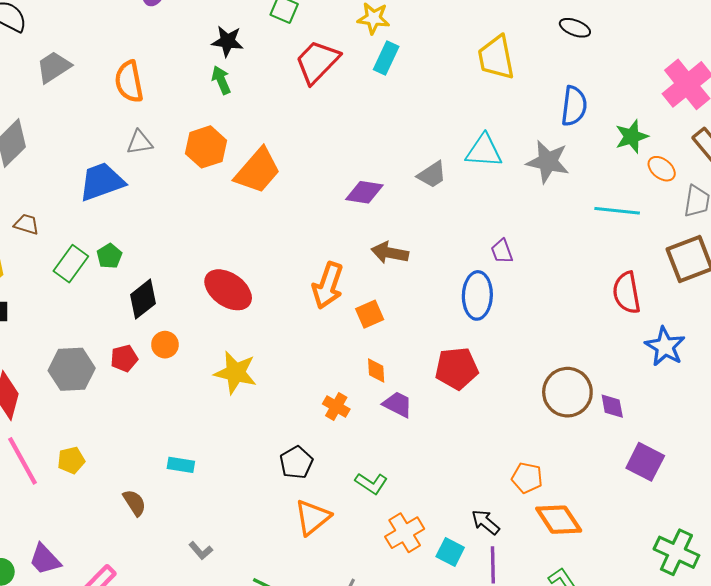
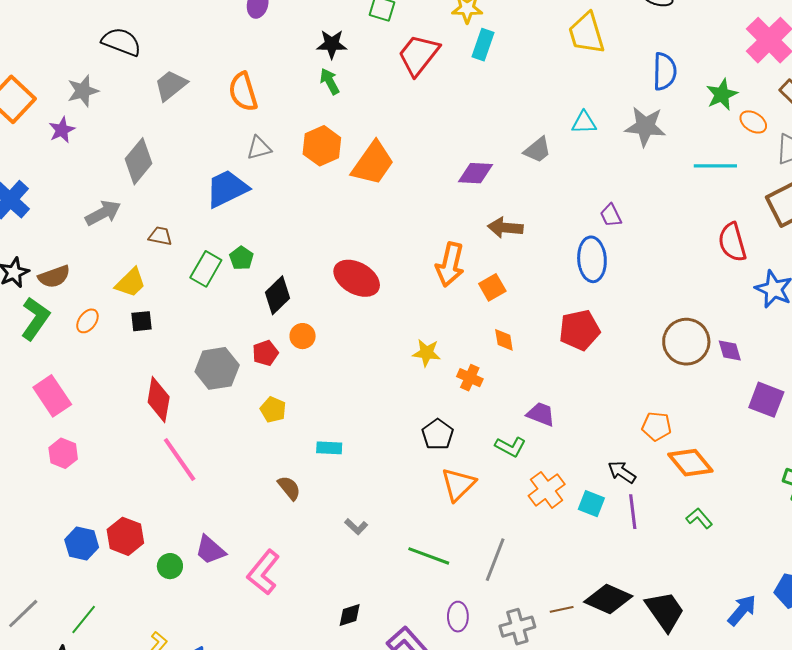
cyan triangle: (484, 151) -> (584, 123), size x0.7
yellow star: (235, 373) -> (427, 353), moved, size x0.7
purple trapezoid: (398, 404) -> (541, 414), moved
yellow pentagon: (71, 460) -> (273, 410), moved, turned -30

